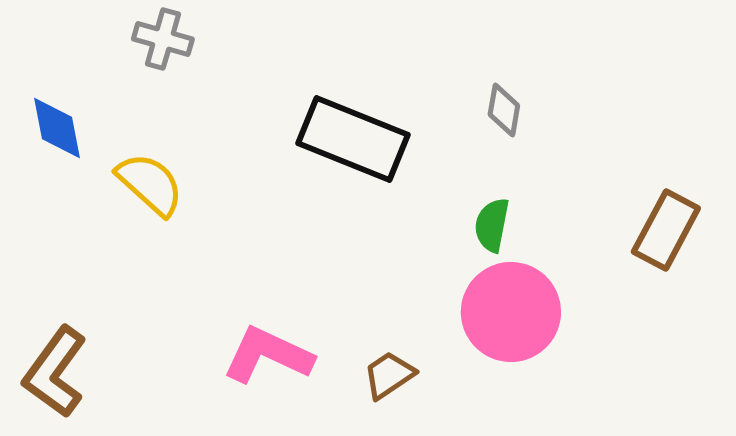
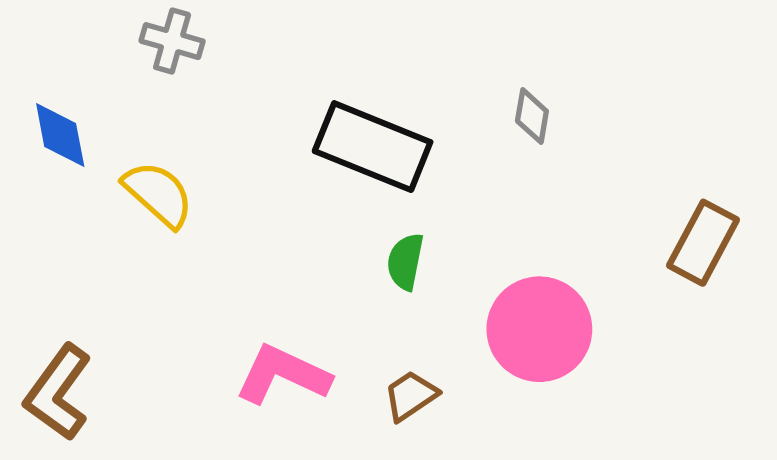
green semicircle: (492, 225) -> (405, 262), moved

